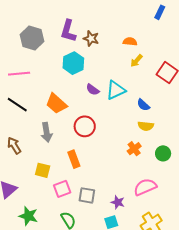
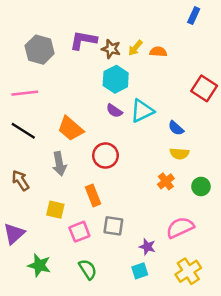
purple L-shape: (68, 31) -> (83, 40), turned 85
yellow arrow: (136, 61) -> (135, 48), moved
cyan hexagon: (73, 63) -> (116, 79), moved
gray square: (87, 195) -> (113, 226), moved

